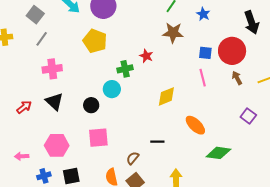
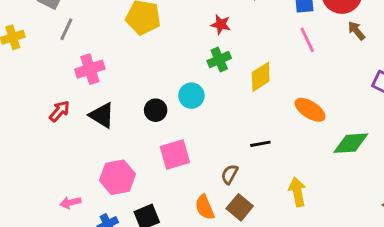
green cross: (125, 69) -> (219, 60), moved
cyan circle: (112, 89) -> (191, 96), moved
red arrow: (24, 107) -> (59, 111), moved

